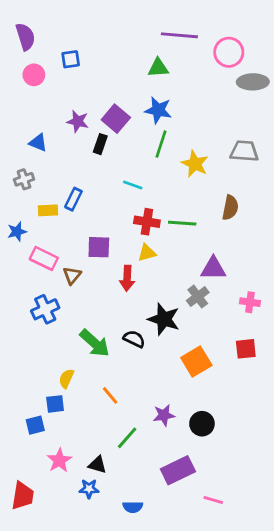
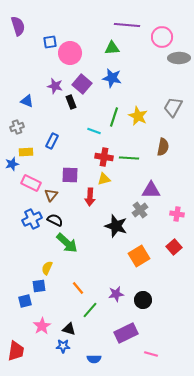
pink circle: (34, 75) -> (70, 53), moved, size x1.5
black rectangle: (100, 144) -> (71, 102), turned -40
green line: (161, 144) -> (114, 117), moved
gray trapezoid: (244, 151) -> (173, 107), turned -65
yellow rectangle: (48, 210) -> (26, 152), moved
black semicircle: (134, 339) -> (55, 220), moved
red square: (246, 349) -> (174, 247), turned -35
orange line: (110, 395) -> (78, 288), moved

